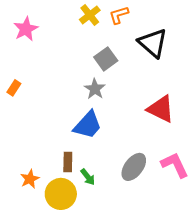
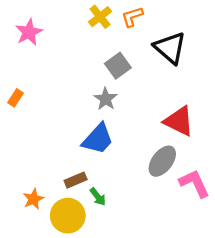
brown rectangle: (68, 162) -> (76, 180), turned 66
gray ellipse: (134, 167) -> (162, 161), moved

